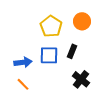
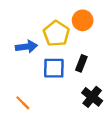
orange circle: (82, 21) -> (83, 20), moved
blue arrow: (23, 62) -> (26, 47), moved

